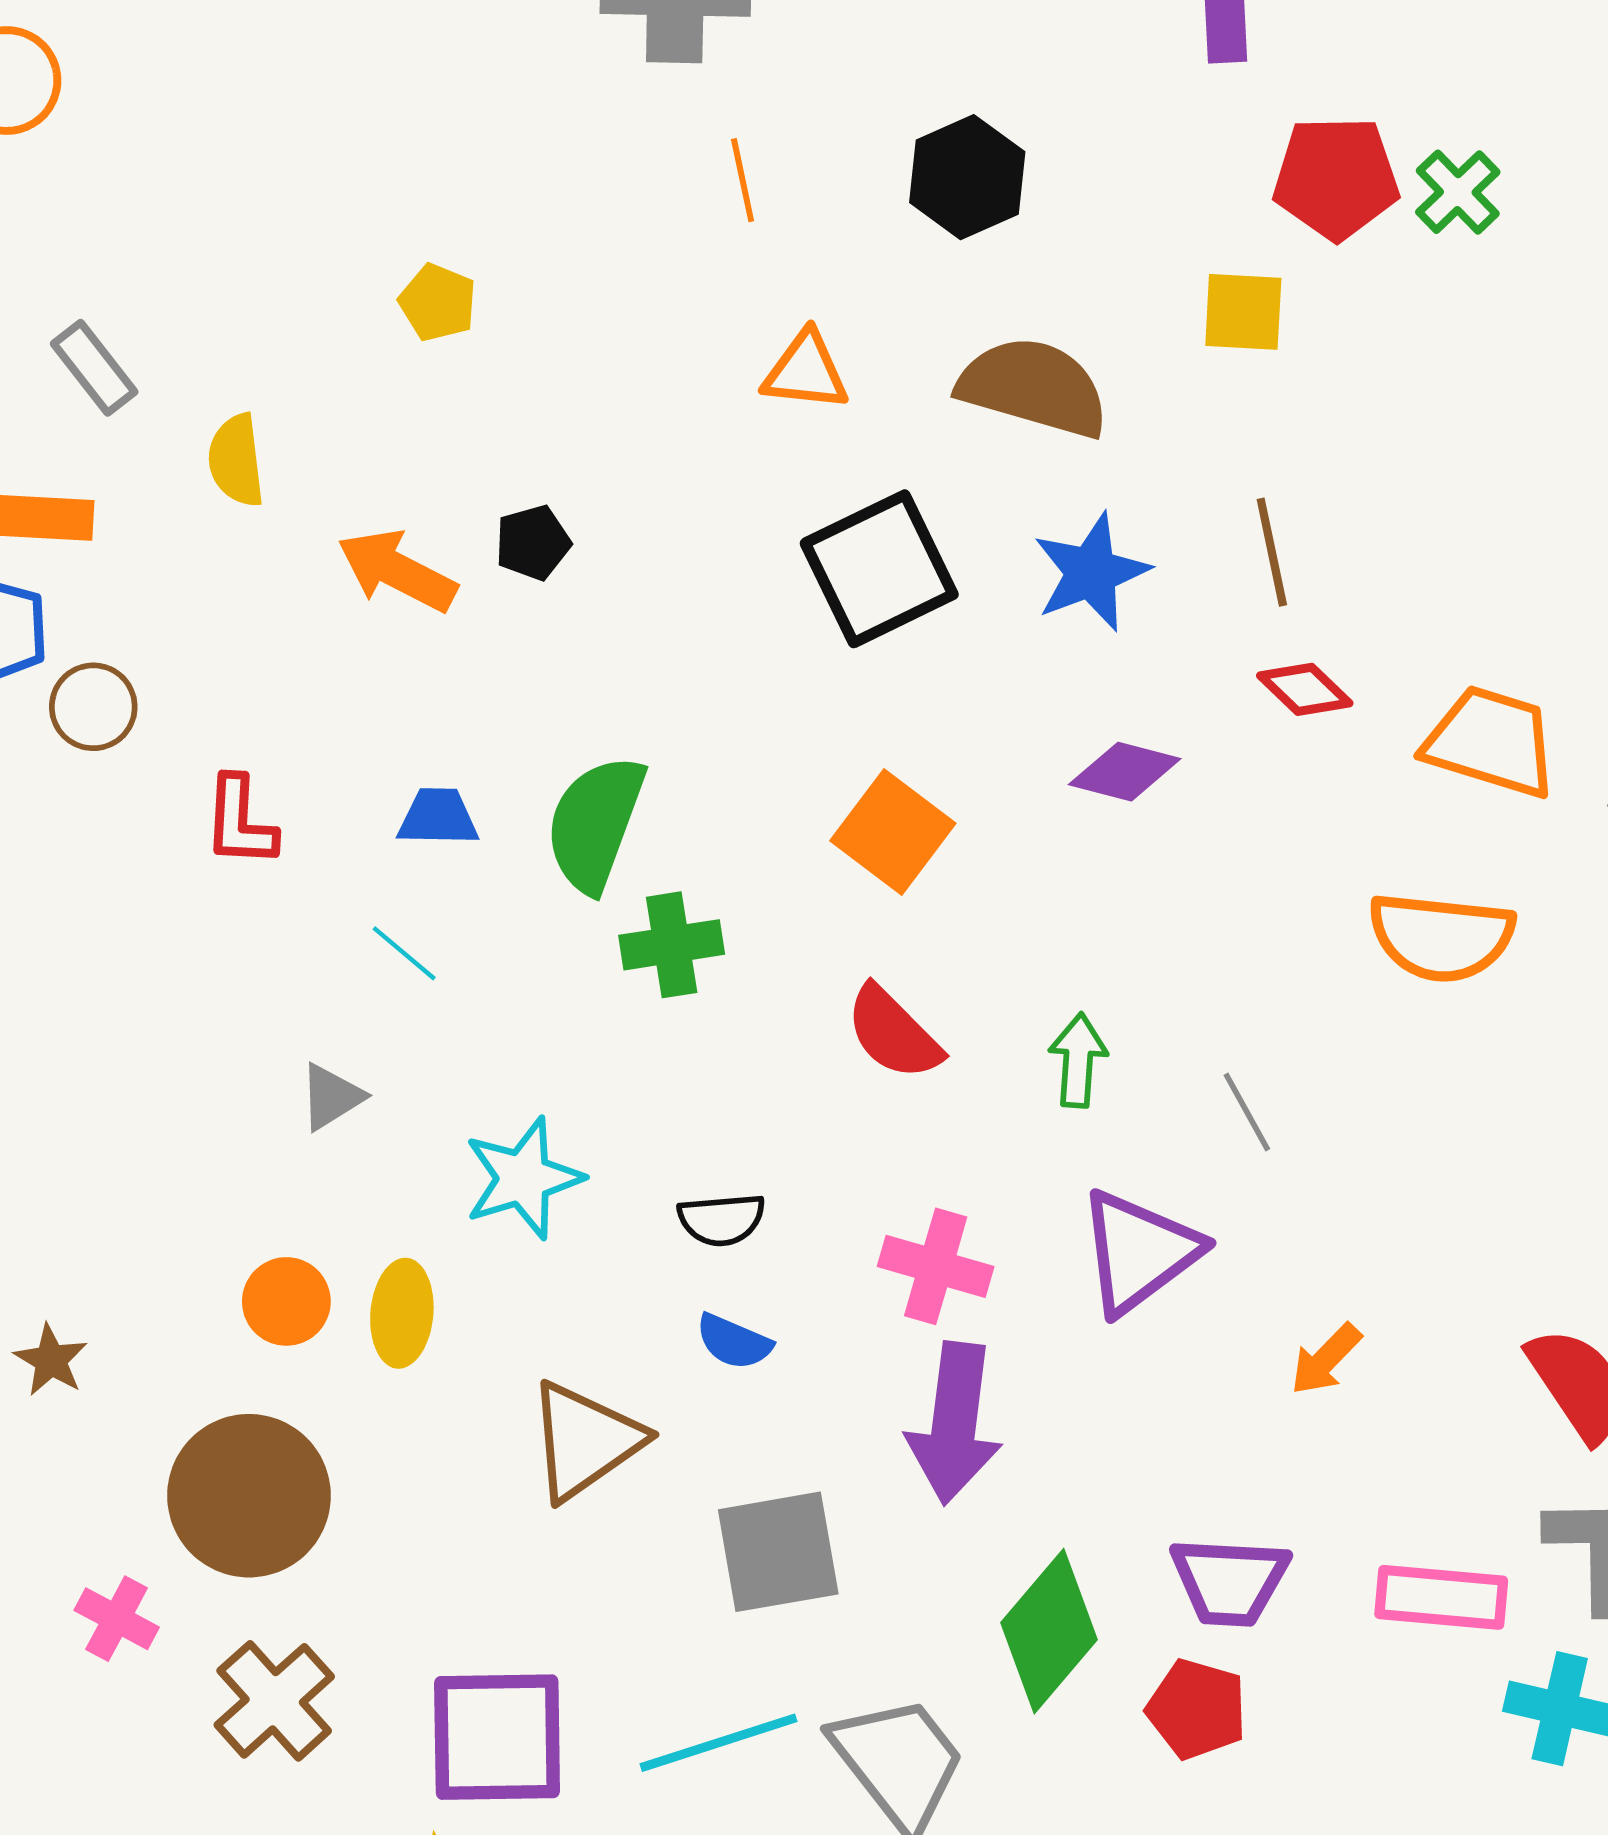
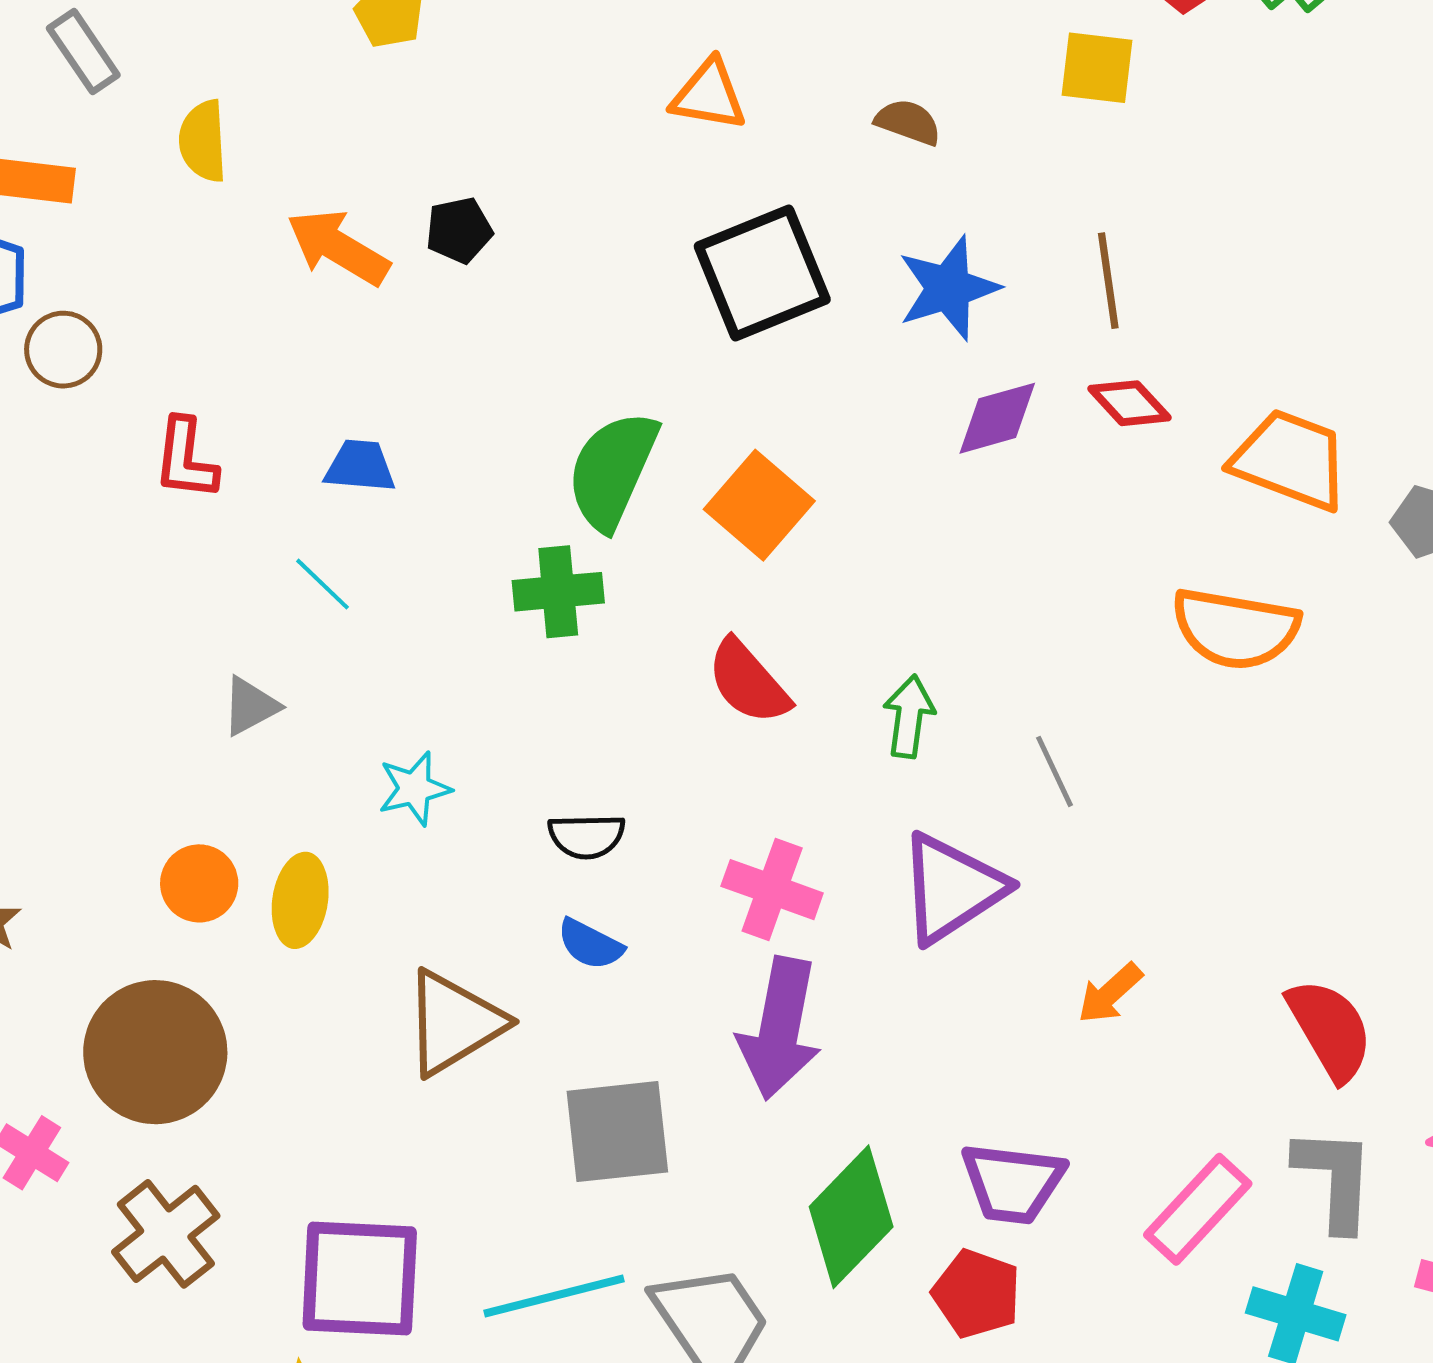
brown semicircle: (1033, 387) -> (908, 122), size x0.5
purple diamond: (1125, 772) -> (997, 418), moved, turned -34
green semicircle: (595, 823) -> (612, 470), moved
cyan star: (523, 1178) -> (414, 789), size x0.7
pink rectangle: (1441, 1597) -> (1198, 1209), turned -56

